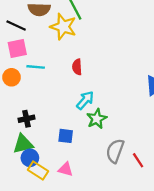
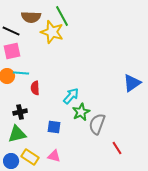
cyan line: (36, 67) -> (21, 73), moved
red semicircle: (77, 67) -> (35, 88), moved
gray semicircle: (115, 151) -> (97, 124), moved
blue circle: (30, 158) -> (11, 161), moved

